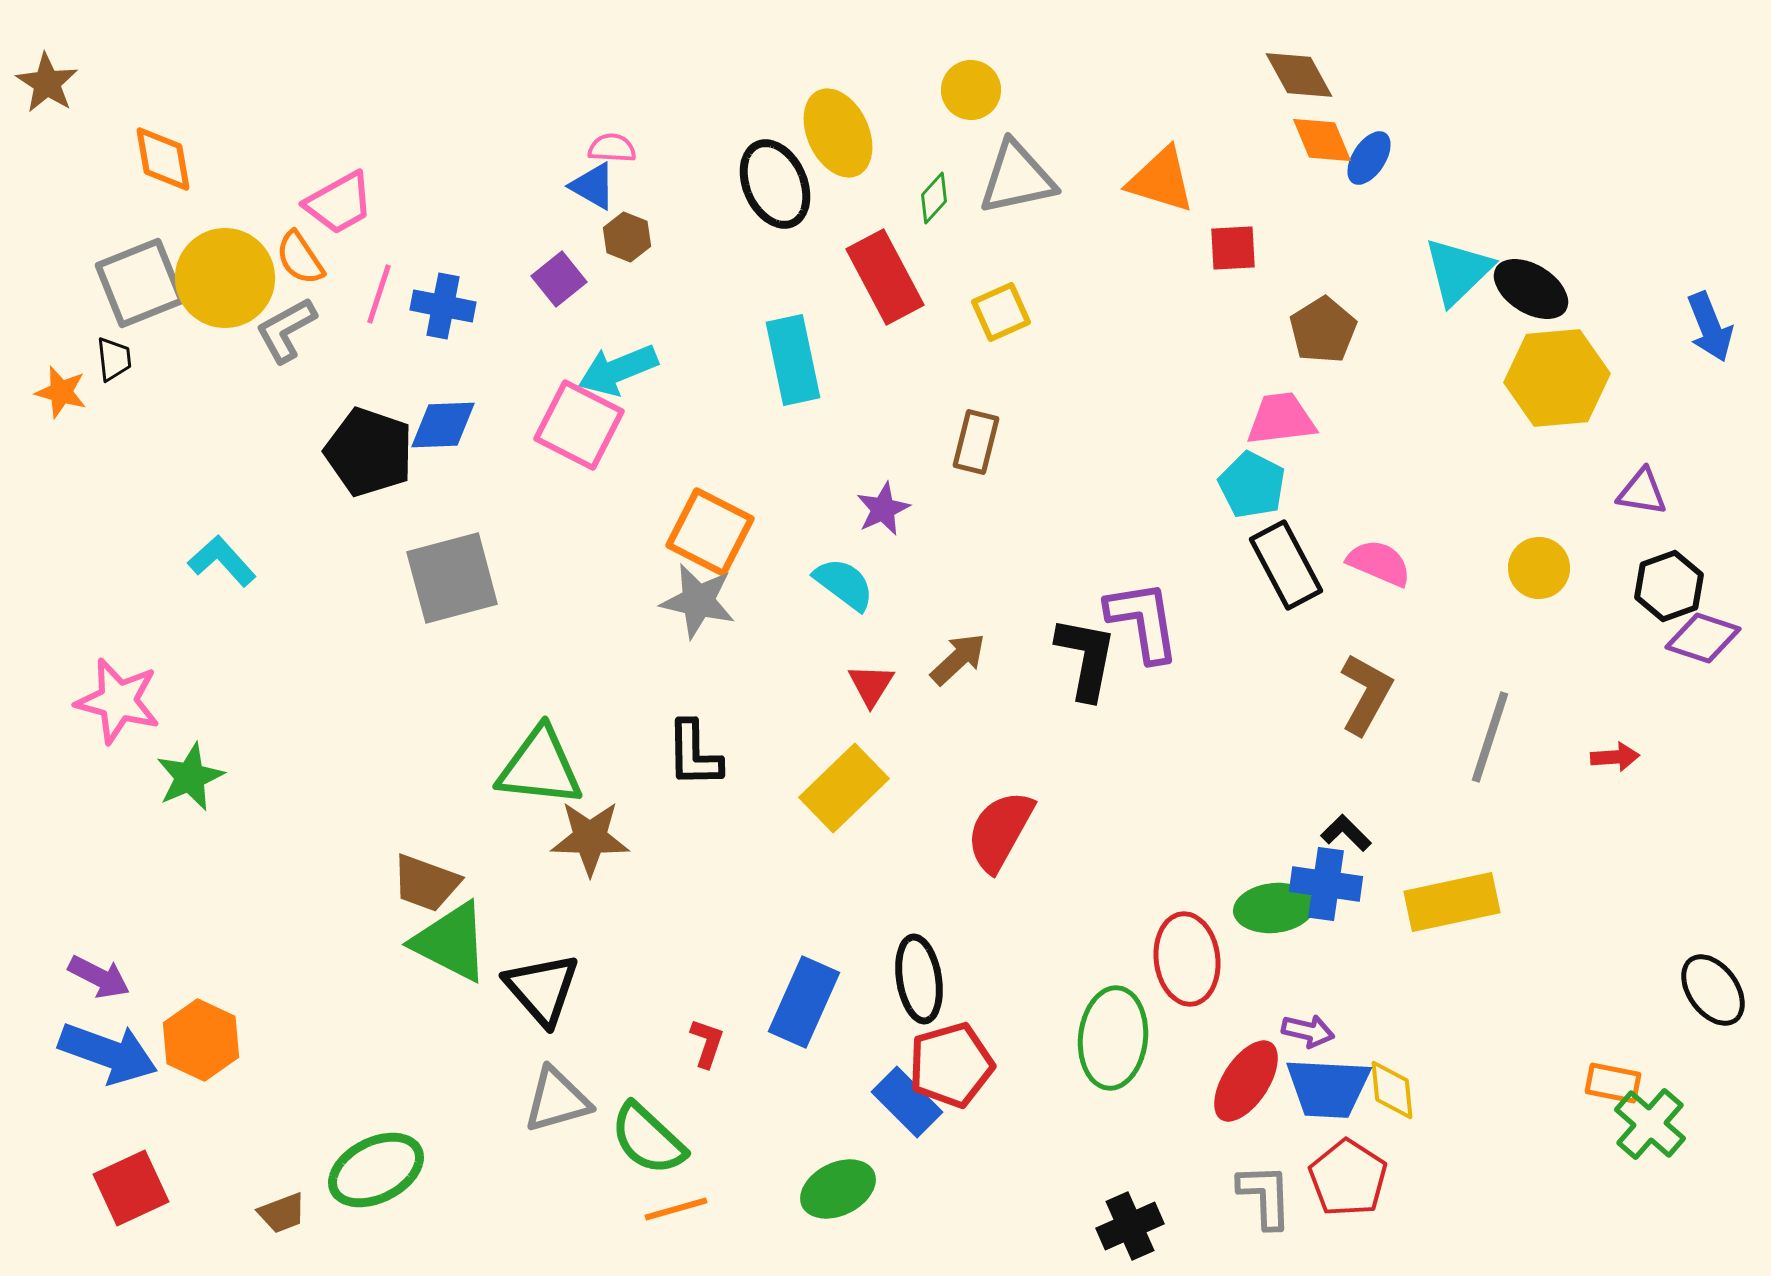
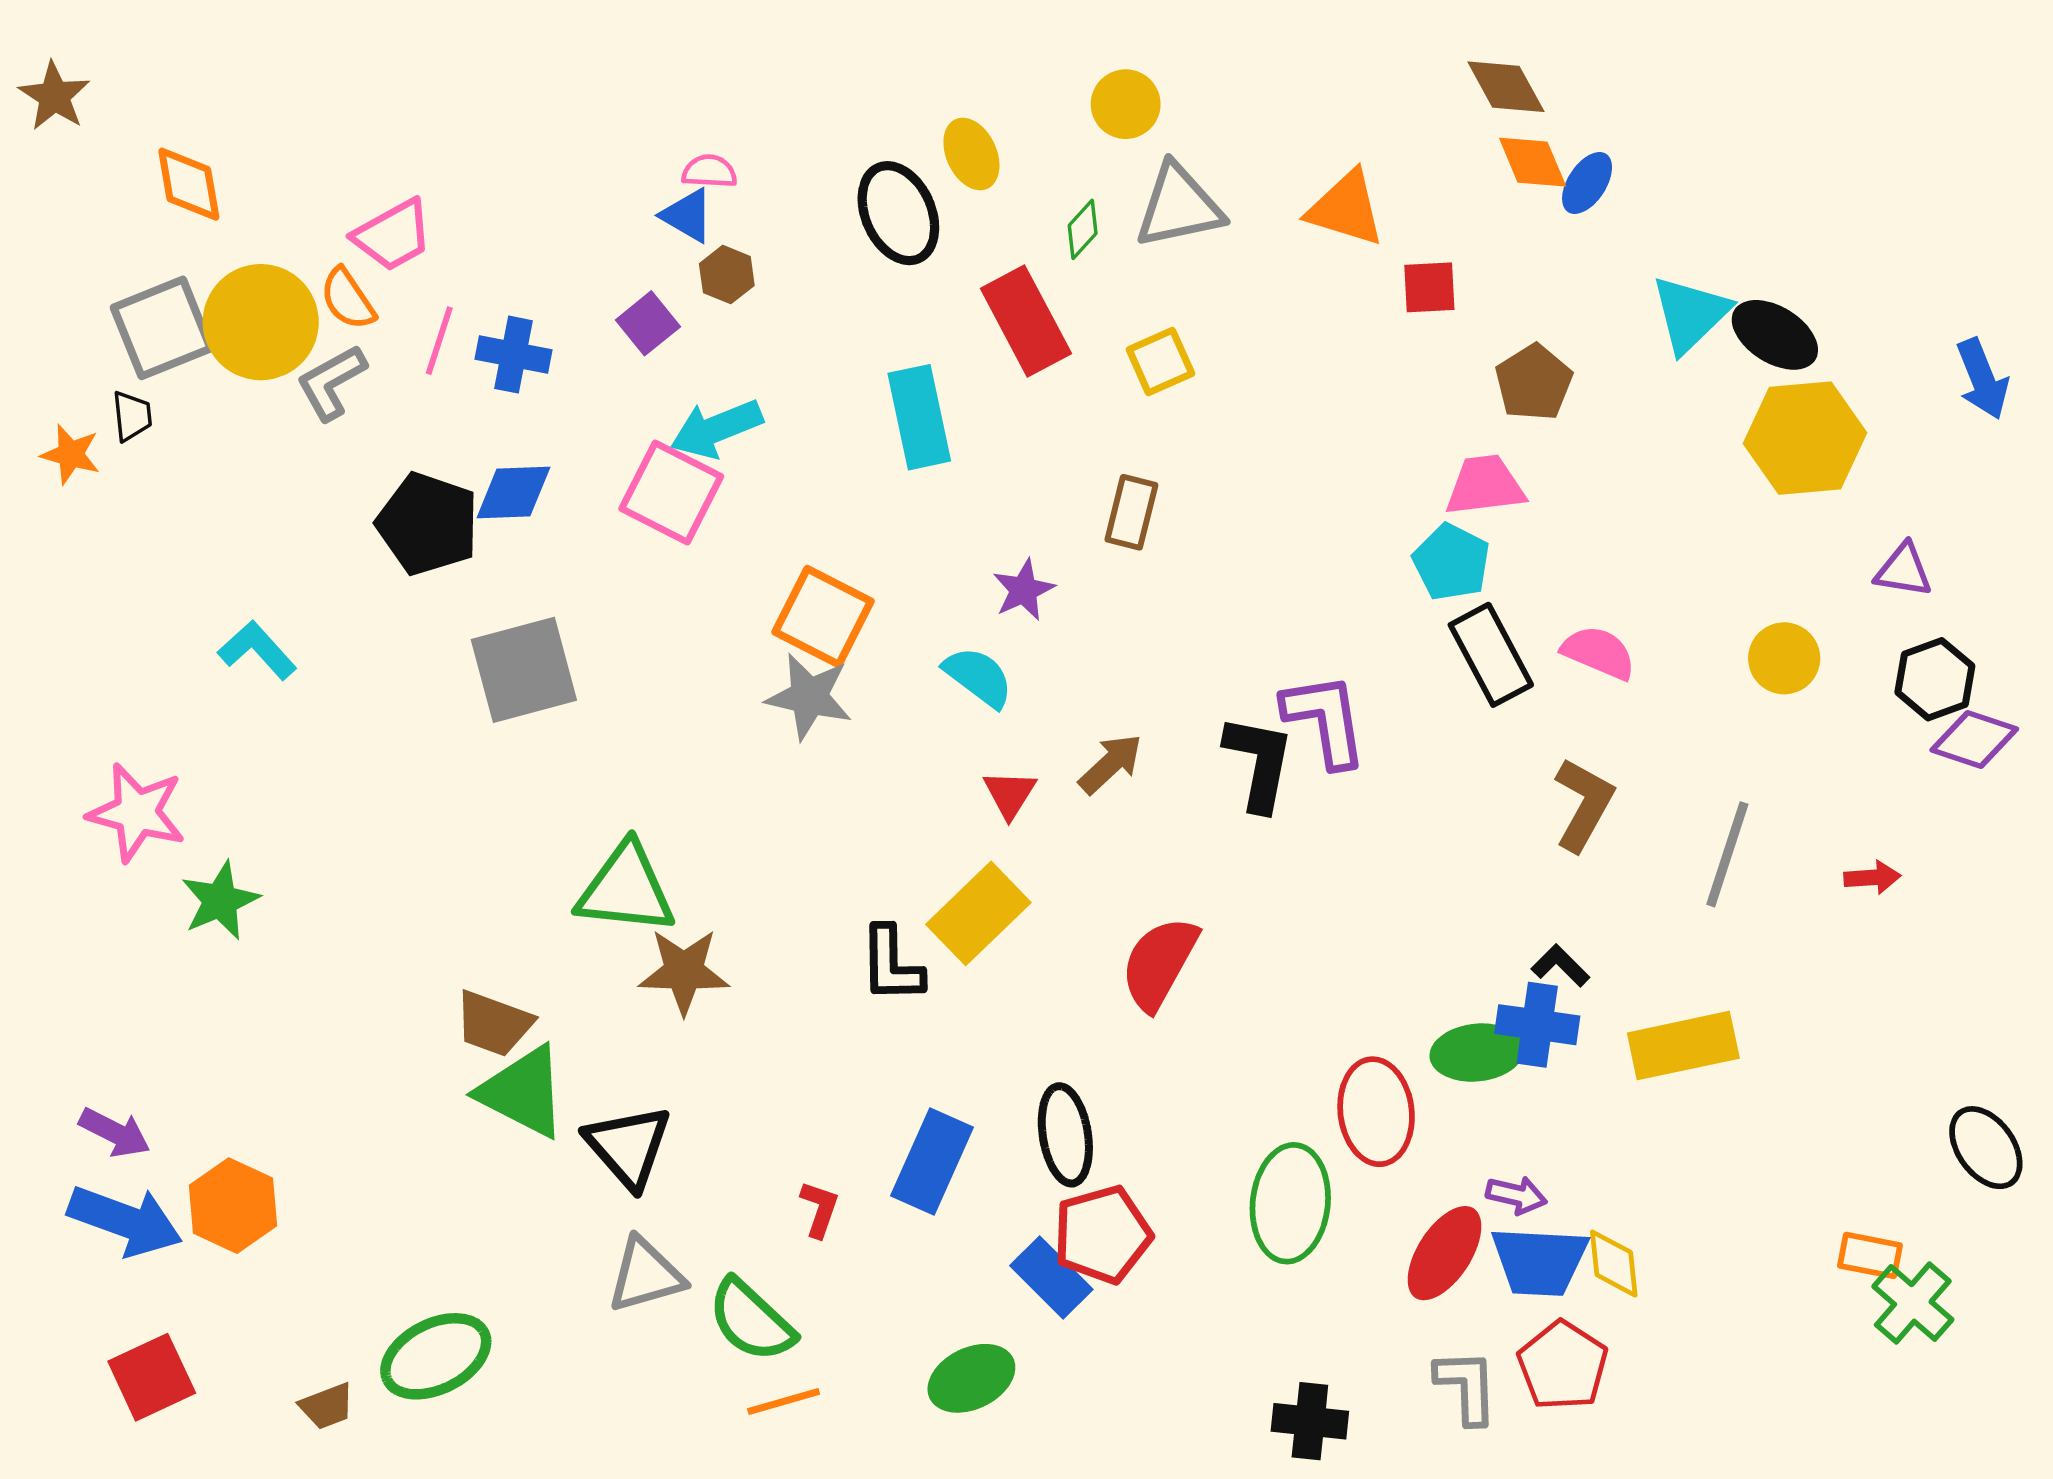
yellow ellipse: (838, 133) -> (971, 154), size x0.7
black L-shape: (694, 754) -> (891, 964), moved
black cross: (1130, 1226) -> (1310, 1421), turned 30

